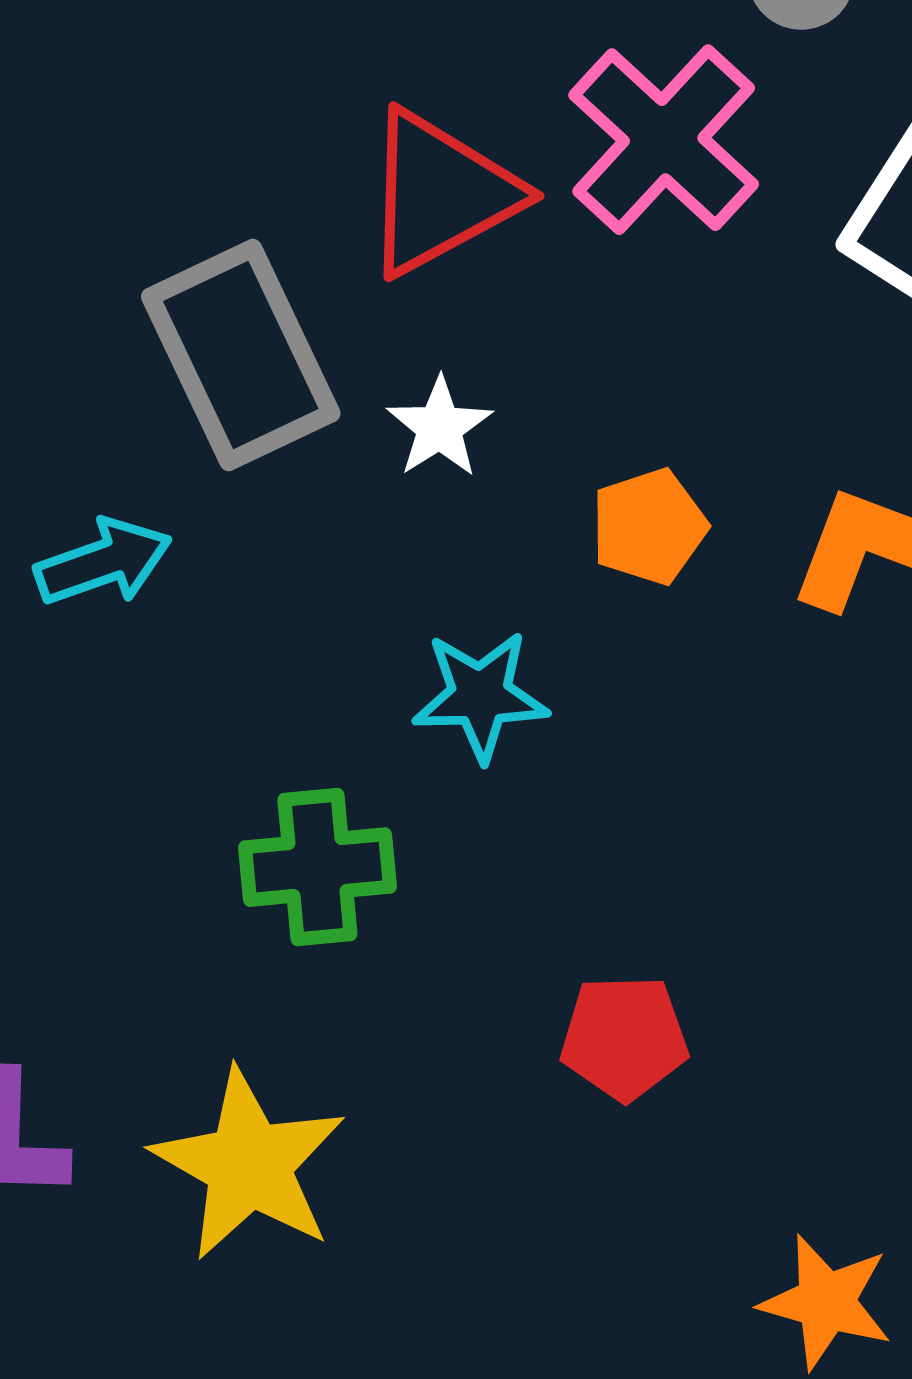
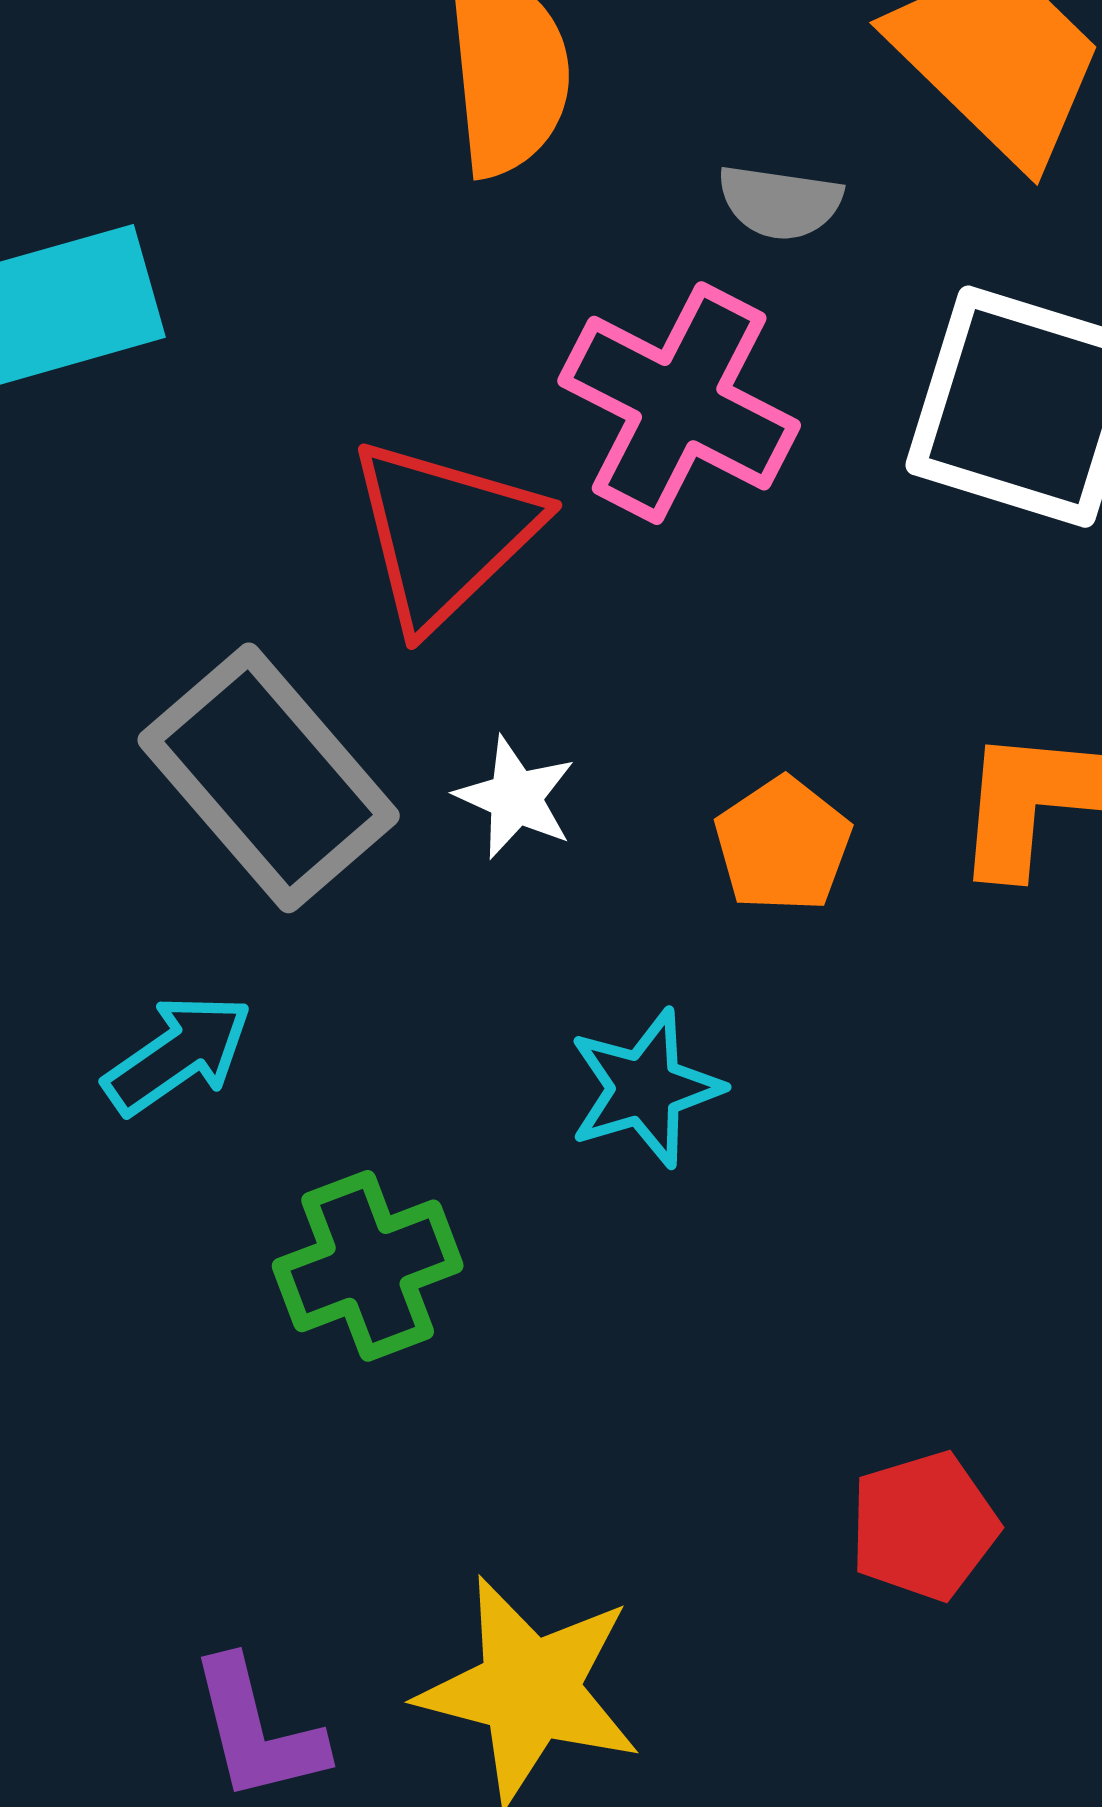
green cross: (317, 867) -> (368, 1266), moved
red pentagon: (624, 1038) -> (924, 1526), moved

